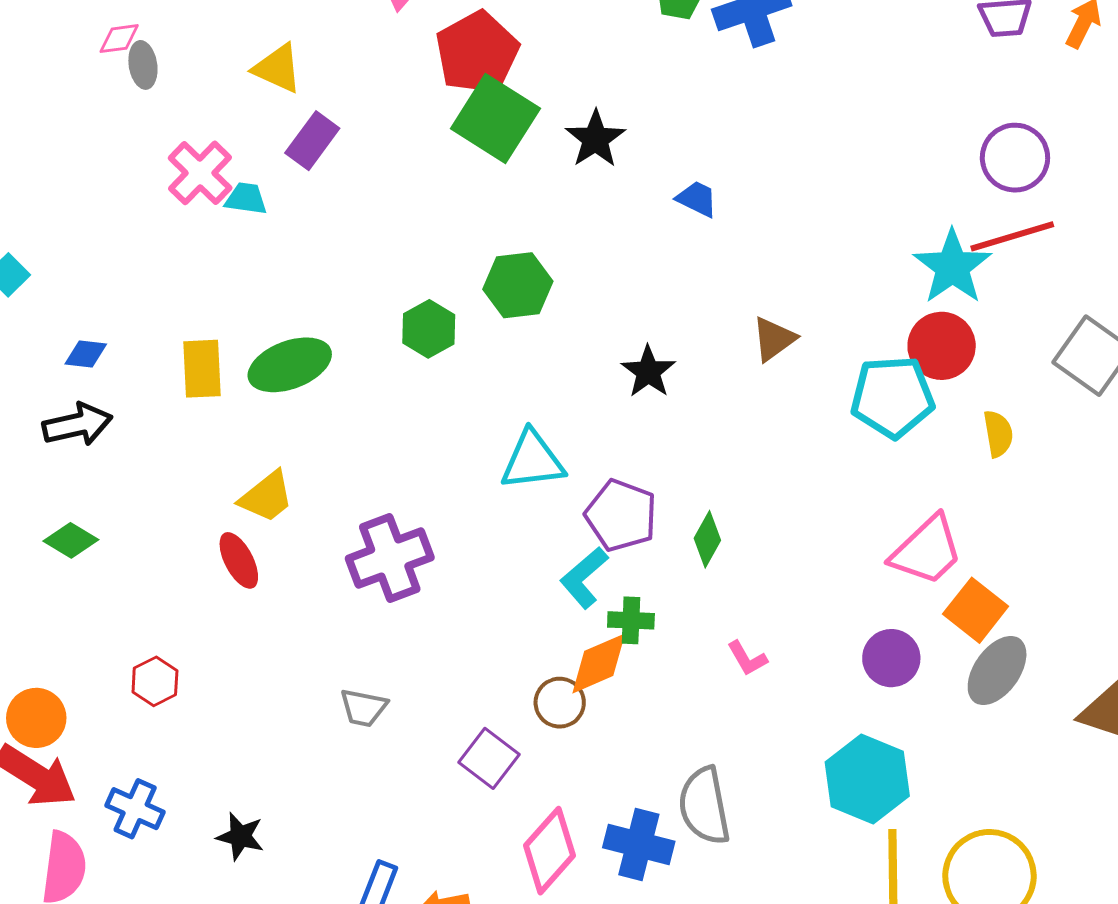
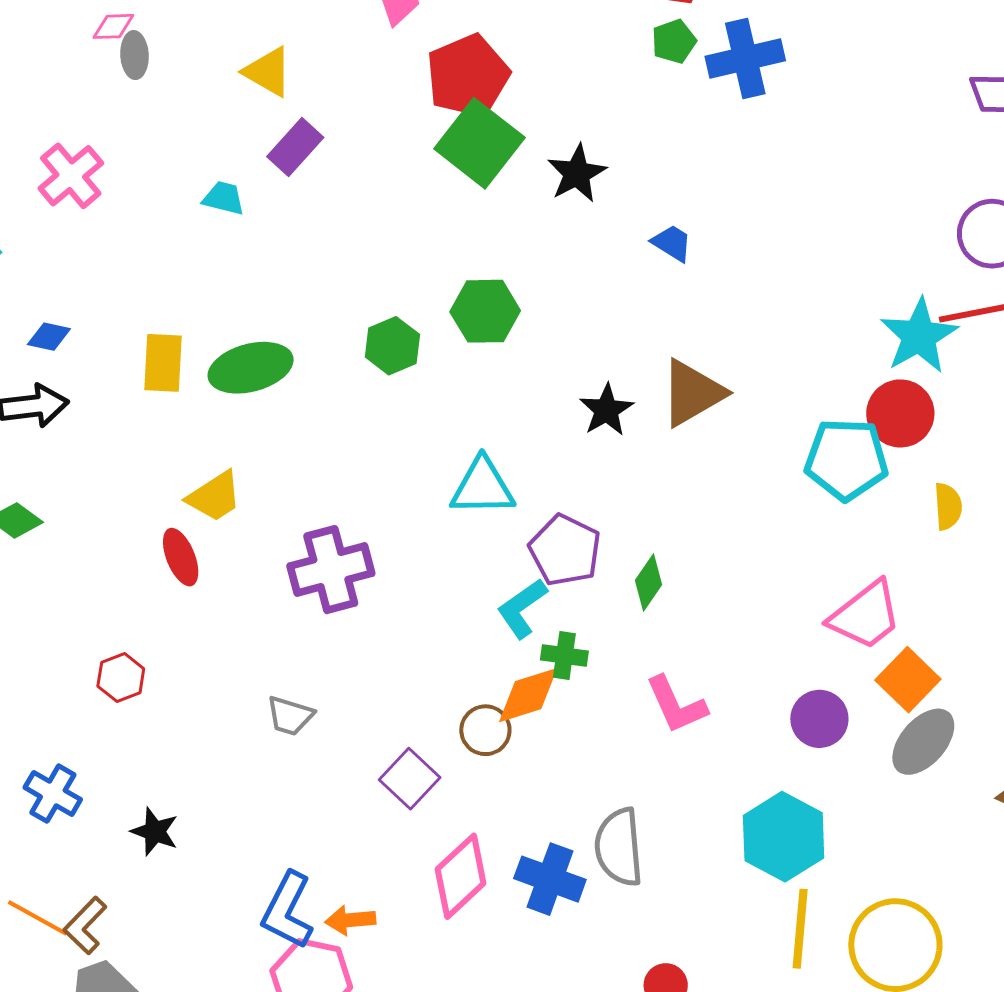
pink cross: (200, 173) -> (71, 176), moved
brown triangle: (774, 339) -> (692, 393), moved, size x1.5
pink L-shape: (747, 658) -> (676, 705), size x1.6
red hexagon: (155, 681) -> (121, 677), moved

